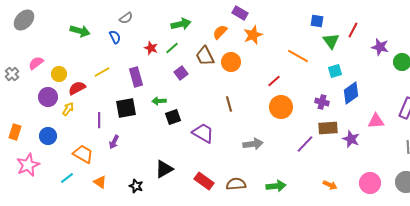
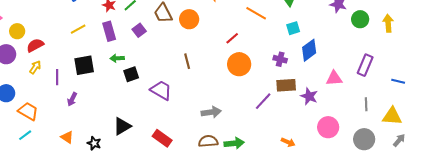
yellow line: (102, 72) -> (78, 29), moved
purple rectangle: (136, 77) -> (109, 31), moved
yellow arrow: (68, 109) -> (35, 67), moved
gray arrow: (253, 144) -> (211, 112), moved
orange trapezoid: (83, 154) -> (28, 111), moved
orange triangle: (100, 182) -> (67, 137), moved
pink circle: (370, 183) -> (328, 127), moved
brown semicircle: (236, 184) -> (208, 141), moved

